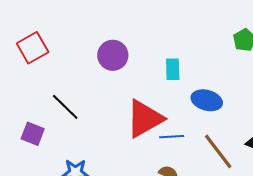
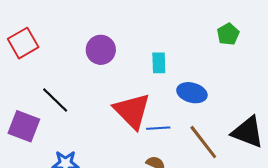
red triangle: (145, 119) -> (132, 111), turned -45
purple square: (33, 134) -> (24, 126), size x1.4

